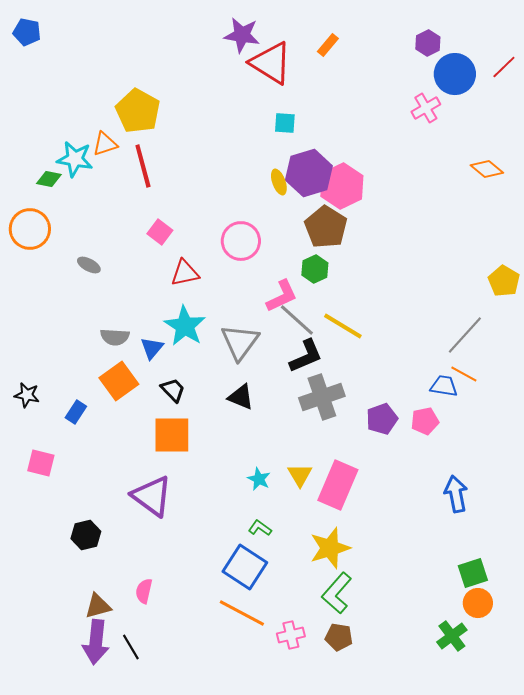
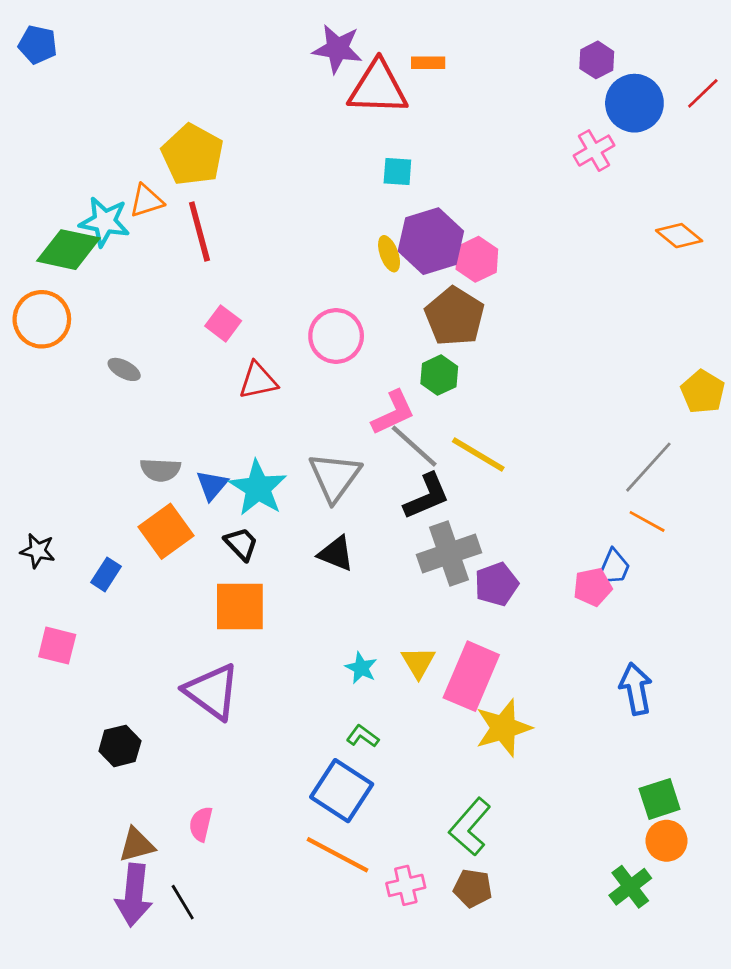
orange rectangle: (328, 45) -> (428, 63), moved, turned 50
red triangle: (271, 63) -> (378, 88), turned -30
green diamond: (49, 179) -> (68, 250), size x1.8
pink hexagon: (342, 186) -> (477, 259), size x0.7
cyan star: (185, 326) -> (258, 488), moved
blue trapezoid: (444, 386) -> (614, 567), moved, turned 104
purple pentagon: (382, 419) -> (496, 584), moved
yellow star: (330, 548) -> (503, 728), moved

